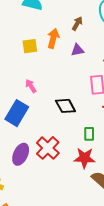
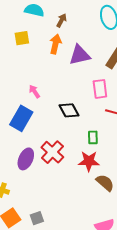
brown arrow: (77, 24) -> (62, 20), moved
yellow square: (30, 46) -> (22, 38), moved
purple triangle: (77, 50) -> (80, 55), size x1.6

